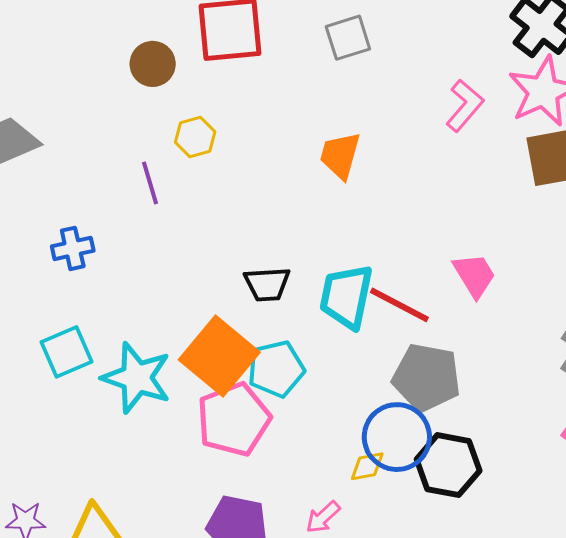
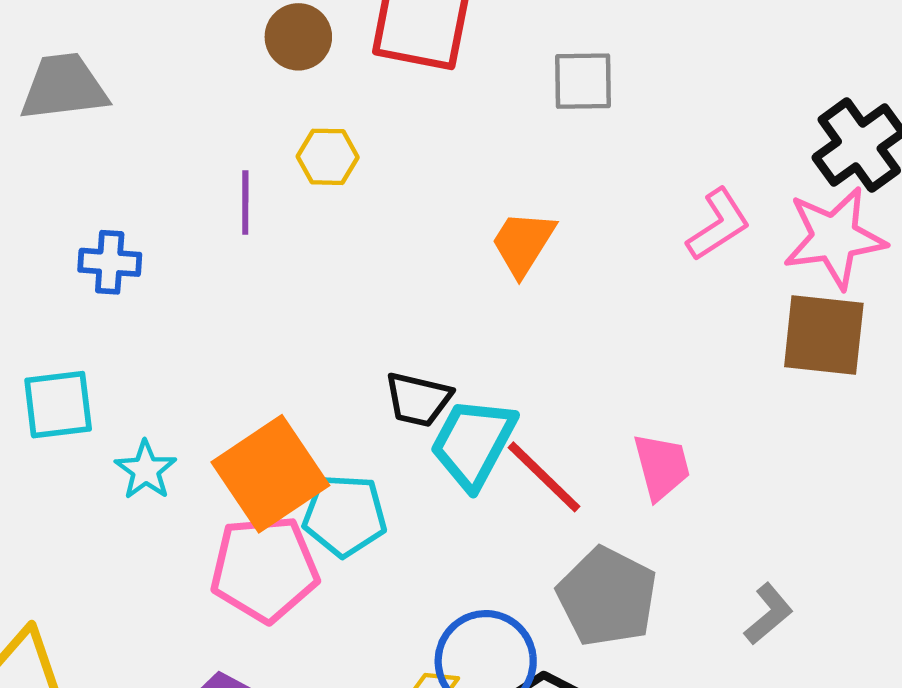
black trapezoid: (267, 284) -> (418, 399), moved
gray pentagon: (427, 377) -> (607, 597), moved
cyan star: (137, 378) -> (146, 470), size x0.6

